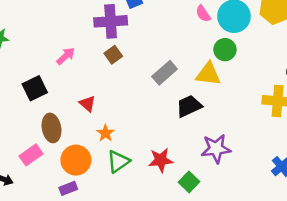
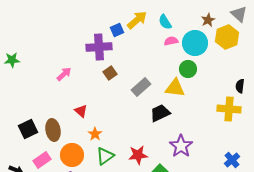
pink semicircle: (203, 14) -> (171, 41), turned 112
brown square: (113, 55) -> (110, 73), moved
black square: (35, 88) -> (28, 129), moved
purple star: (216, 149) -> (181, 146), turned -30
pink rectangle: (31, 155) -> (42, 160), moved

